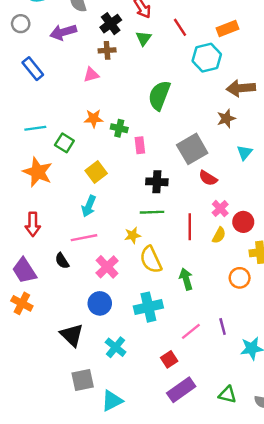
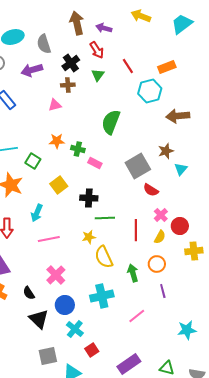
brown star: (226, 119) -> (166, 151), moved
pink rectangle: (140, 145) -> (95, 163), turned -56
black cross: (157, 182) -> (89, 198), moved
cyan arrow: (89, 206) -> (37, 213), moved
black semicircle: (62, 261) -> (29, 293), moved
pink cross: (107, 267) -> (56, 275), moved
orange circle: (240, 278) -> (157, 264), moved
blue circle: (100, 303) -> (65, 305), moved
purple line: (223, 327) -> (163, 291), moved
red square: (169, 359) -> (92, 350), moved

